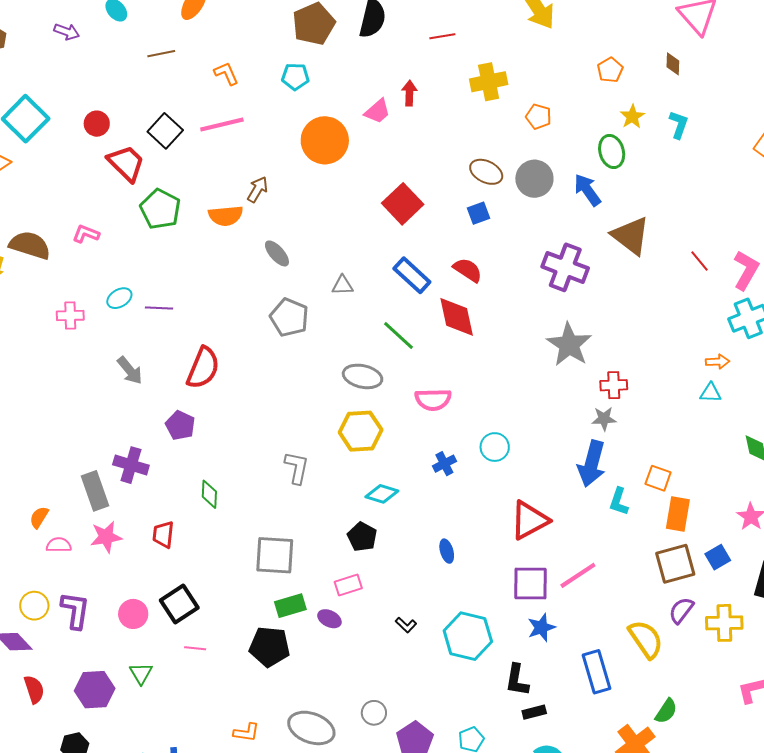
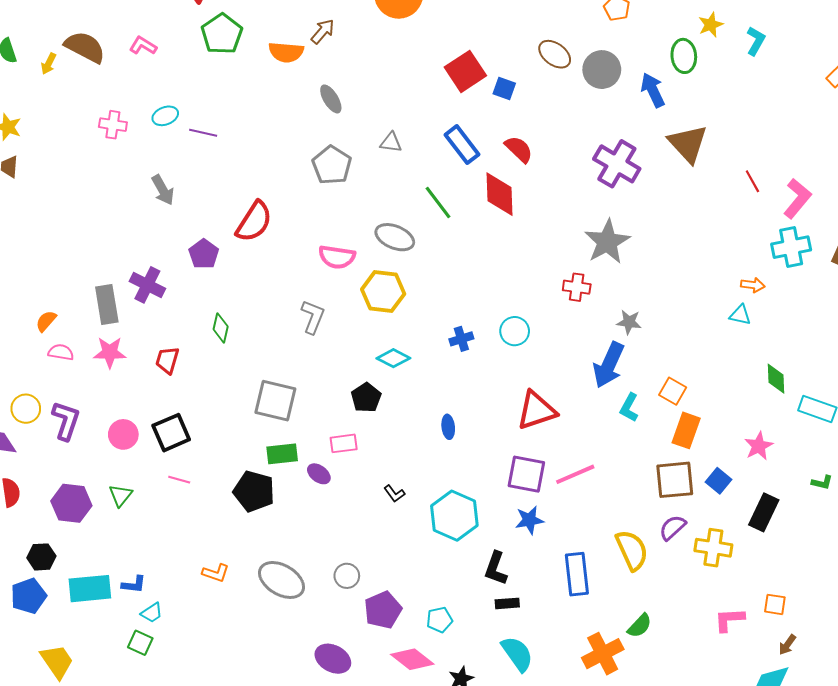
blue square: (478, 213) -> (504, 89), moved, turned 30
red semicircle: (203, 368) -> (254, 222), moved
red cross: (614, 385) -> (577, 287), moved
pink semicircle: (433, 400) -> (337, 257), moved
blue square: (718, 557) -> (718, 481), turned -30

